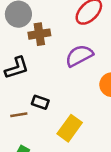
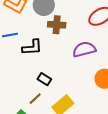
brown line: (19, 115) -> (35, 99), moved, turned -48

